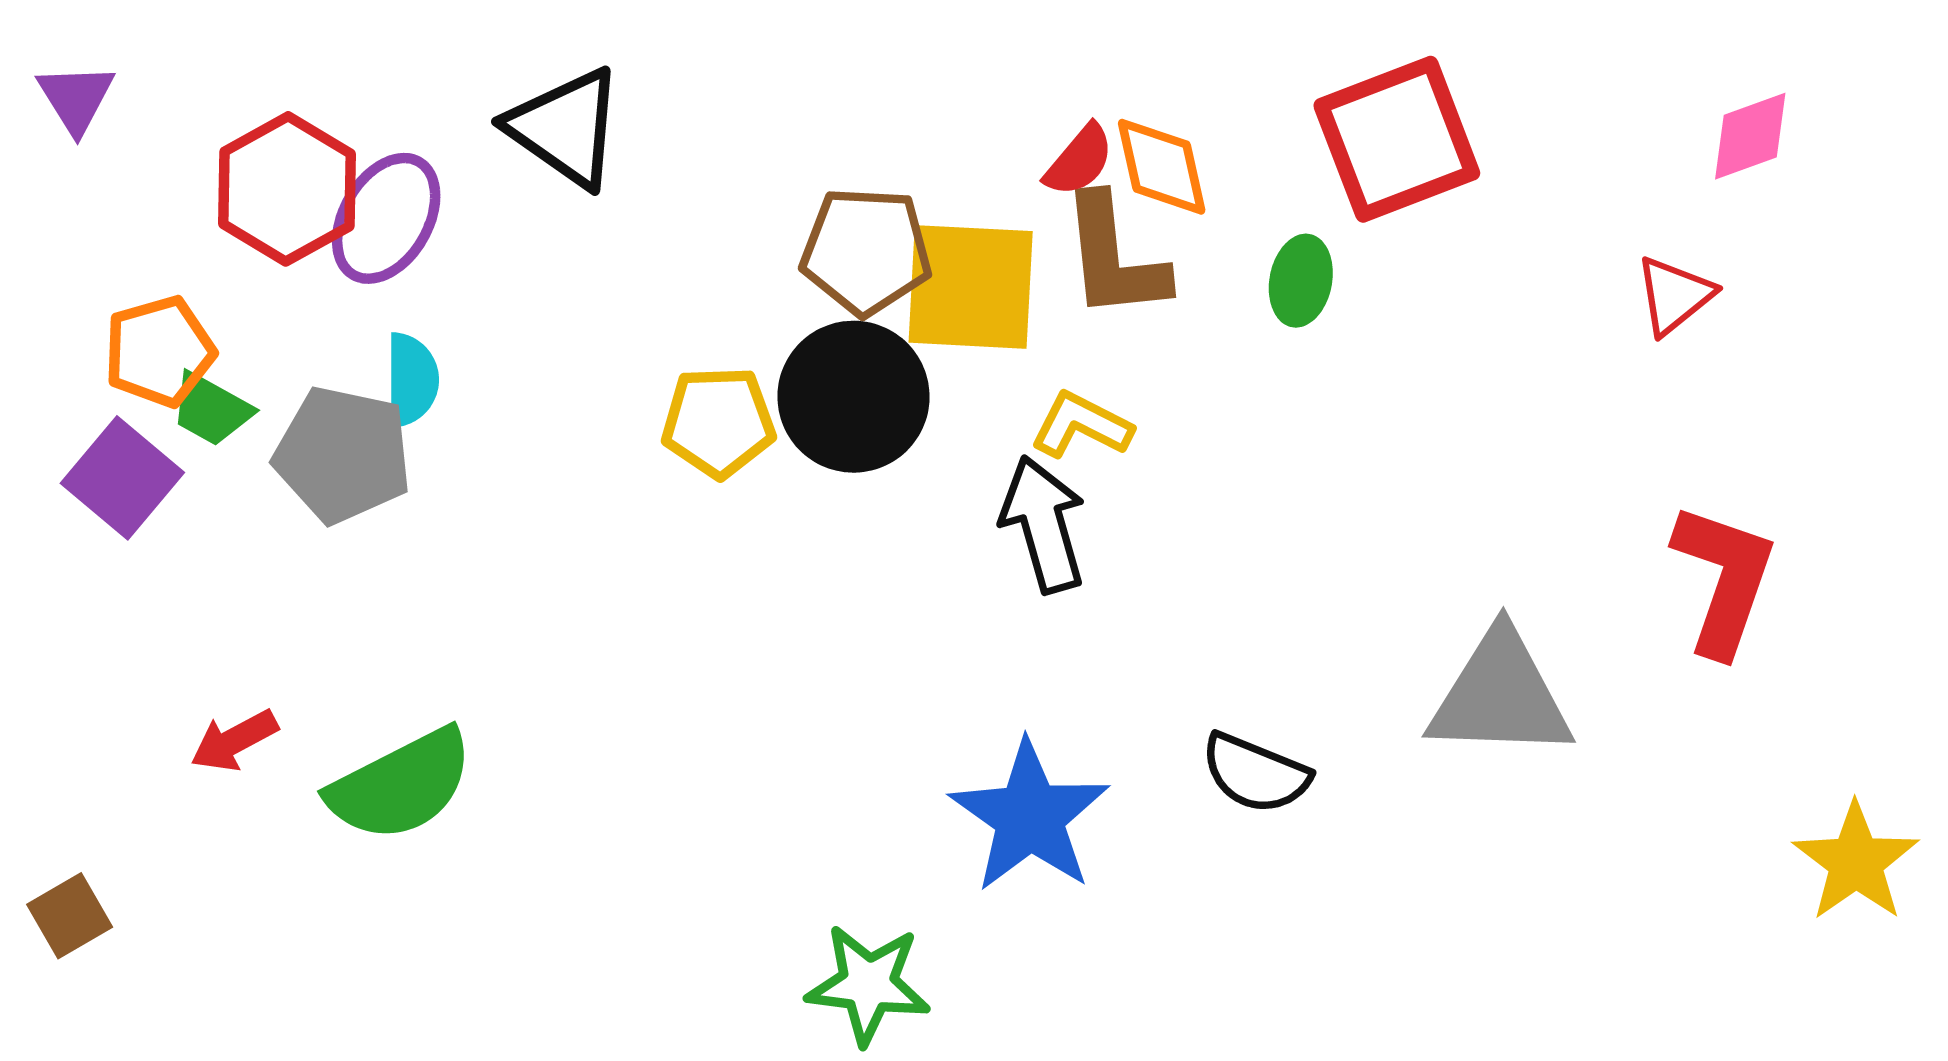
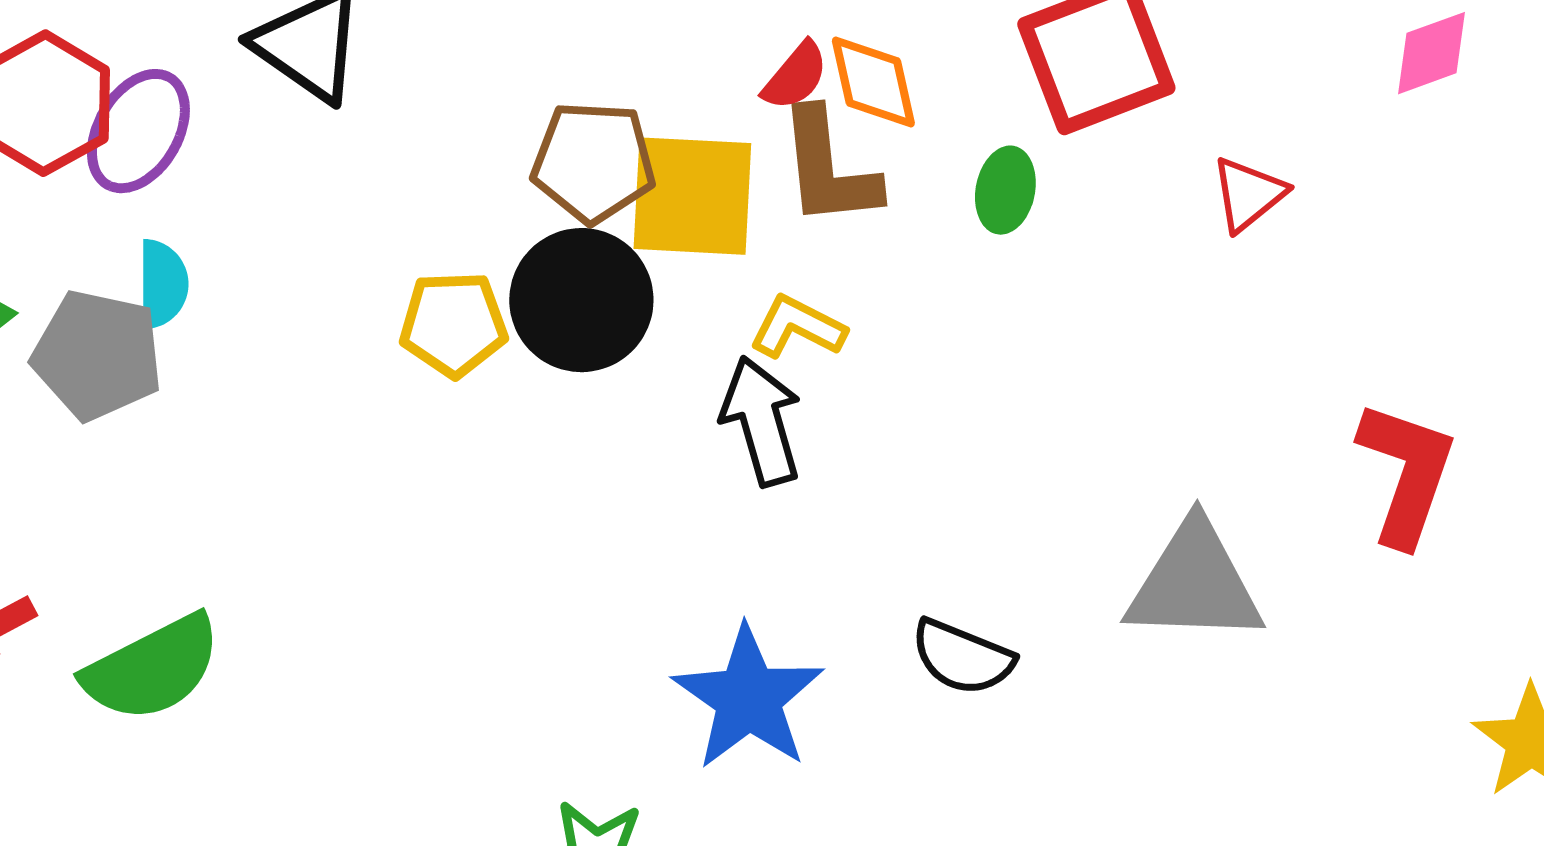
red triangle: (1674, 295) -> (1248, 194), moved

